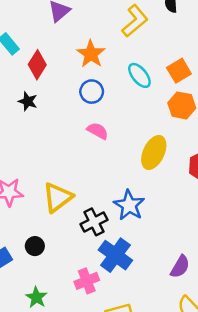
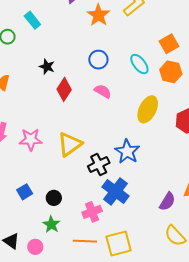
orange star: (91, 54) -> (98, 15), moved
red diamond: (37, 65) -> (64, 89), moved
cyan ellipse: (139, 75) -> (139, 64), moved
black circle: (35, 246) -> (54, 198), moved

